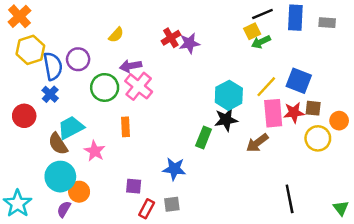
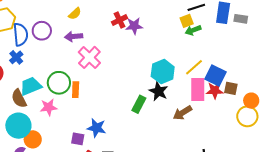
gray rectangle: (327, 23) -> (241, 19), moved
purple arrow: (131, 66) -> (74, 37), moved
blue square: (299, 81) -> (216, 76), moved
green circle: (105, 87) -> (59, 83), moved
black star: (226, 120) -> (159, 91), turned 30
yellow circle: (318, 138) -> (247, 116), moved
pink star: (95, 151) -> (49, 107), turned 30
blue star: (174, 169) -> (96, 128), moved

